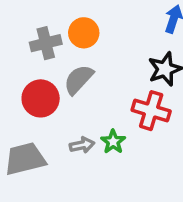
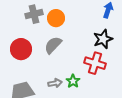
gray cross: (46, 43) -> (34, 14), moved
red circle: (41, 98) -> (21, 49), moved

